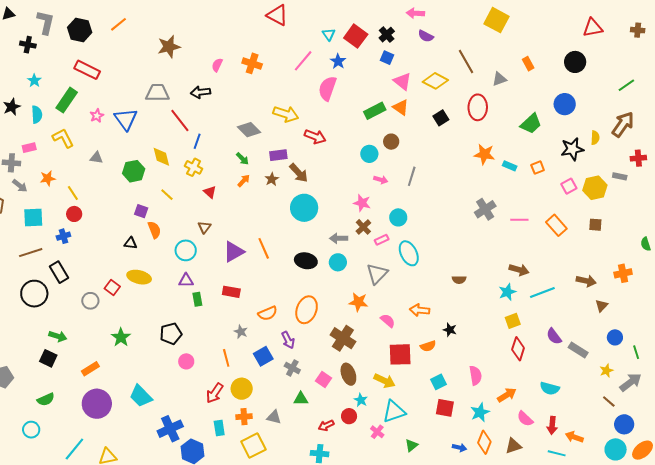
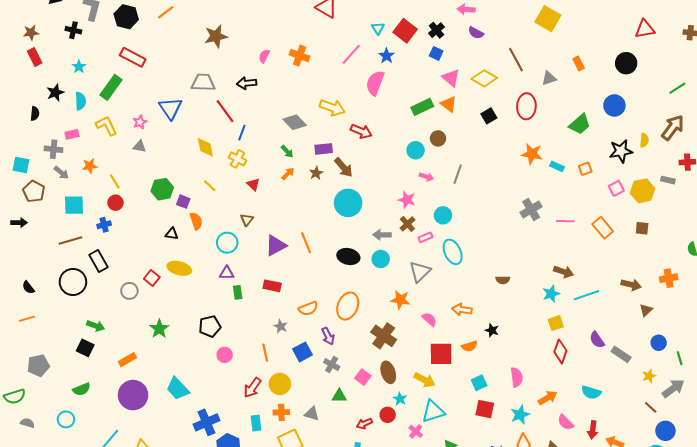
pink star: (97, 116) -> (140, 122), moved
green hexagon: (134, 171) -> (162, 189), moved

